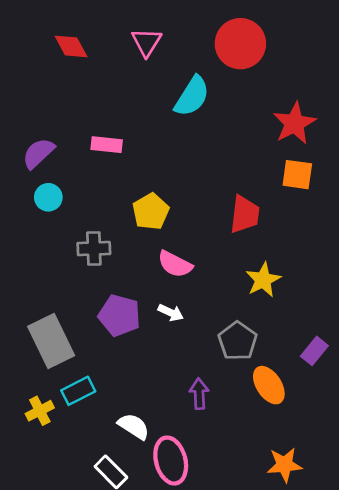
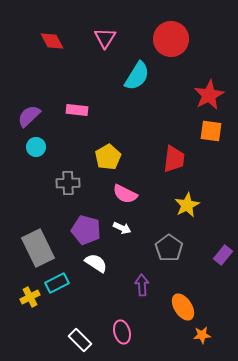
orange ellipse: (269, 385) -> (183, 307), moved
white semicircle: (134, 426) -> (96, 263), moved
pink ellipse: (171, 461) -> (122, 332), size x0.7
orange star: (285, 465) -> (202, 335), size x0.7

